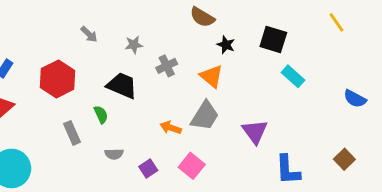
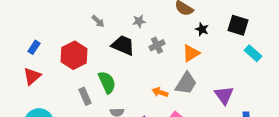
gray star: (134, 45) -> (139, 21), moved
orange triangle: (211, 76) -> (191, 53), turned 48
black trapezoid: (122, 86) -> (123, 45), moved
green semicircle: (101, 115) -> (107, 82), size x1.6

